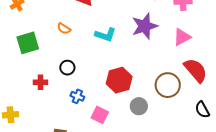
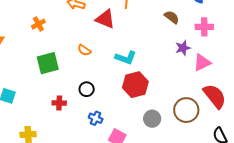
purple star: (145, 26) -> (183, 48), moved, size x0.6
red hexagon: (119, 80) -> (135, 85), moved
gray circle: (139, 106) -> (152, 119), moved

